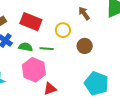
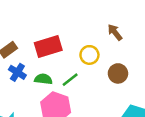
red rectangle: (31, 22) -> (48, 47), turned -35
green line: (47, 49) -> (70, 80), turned -40

